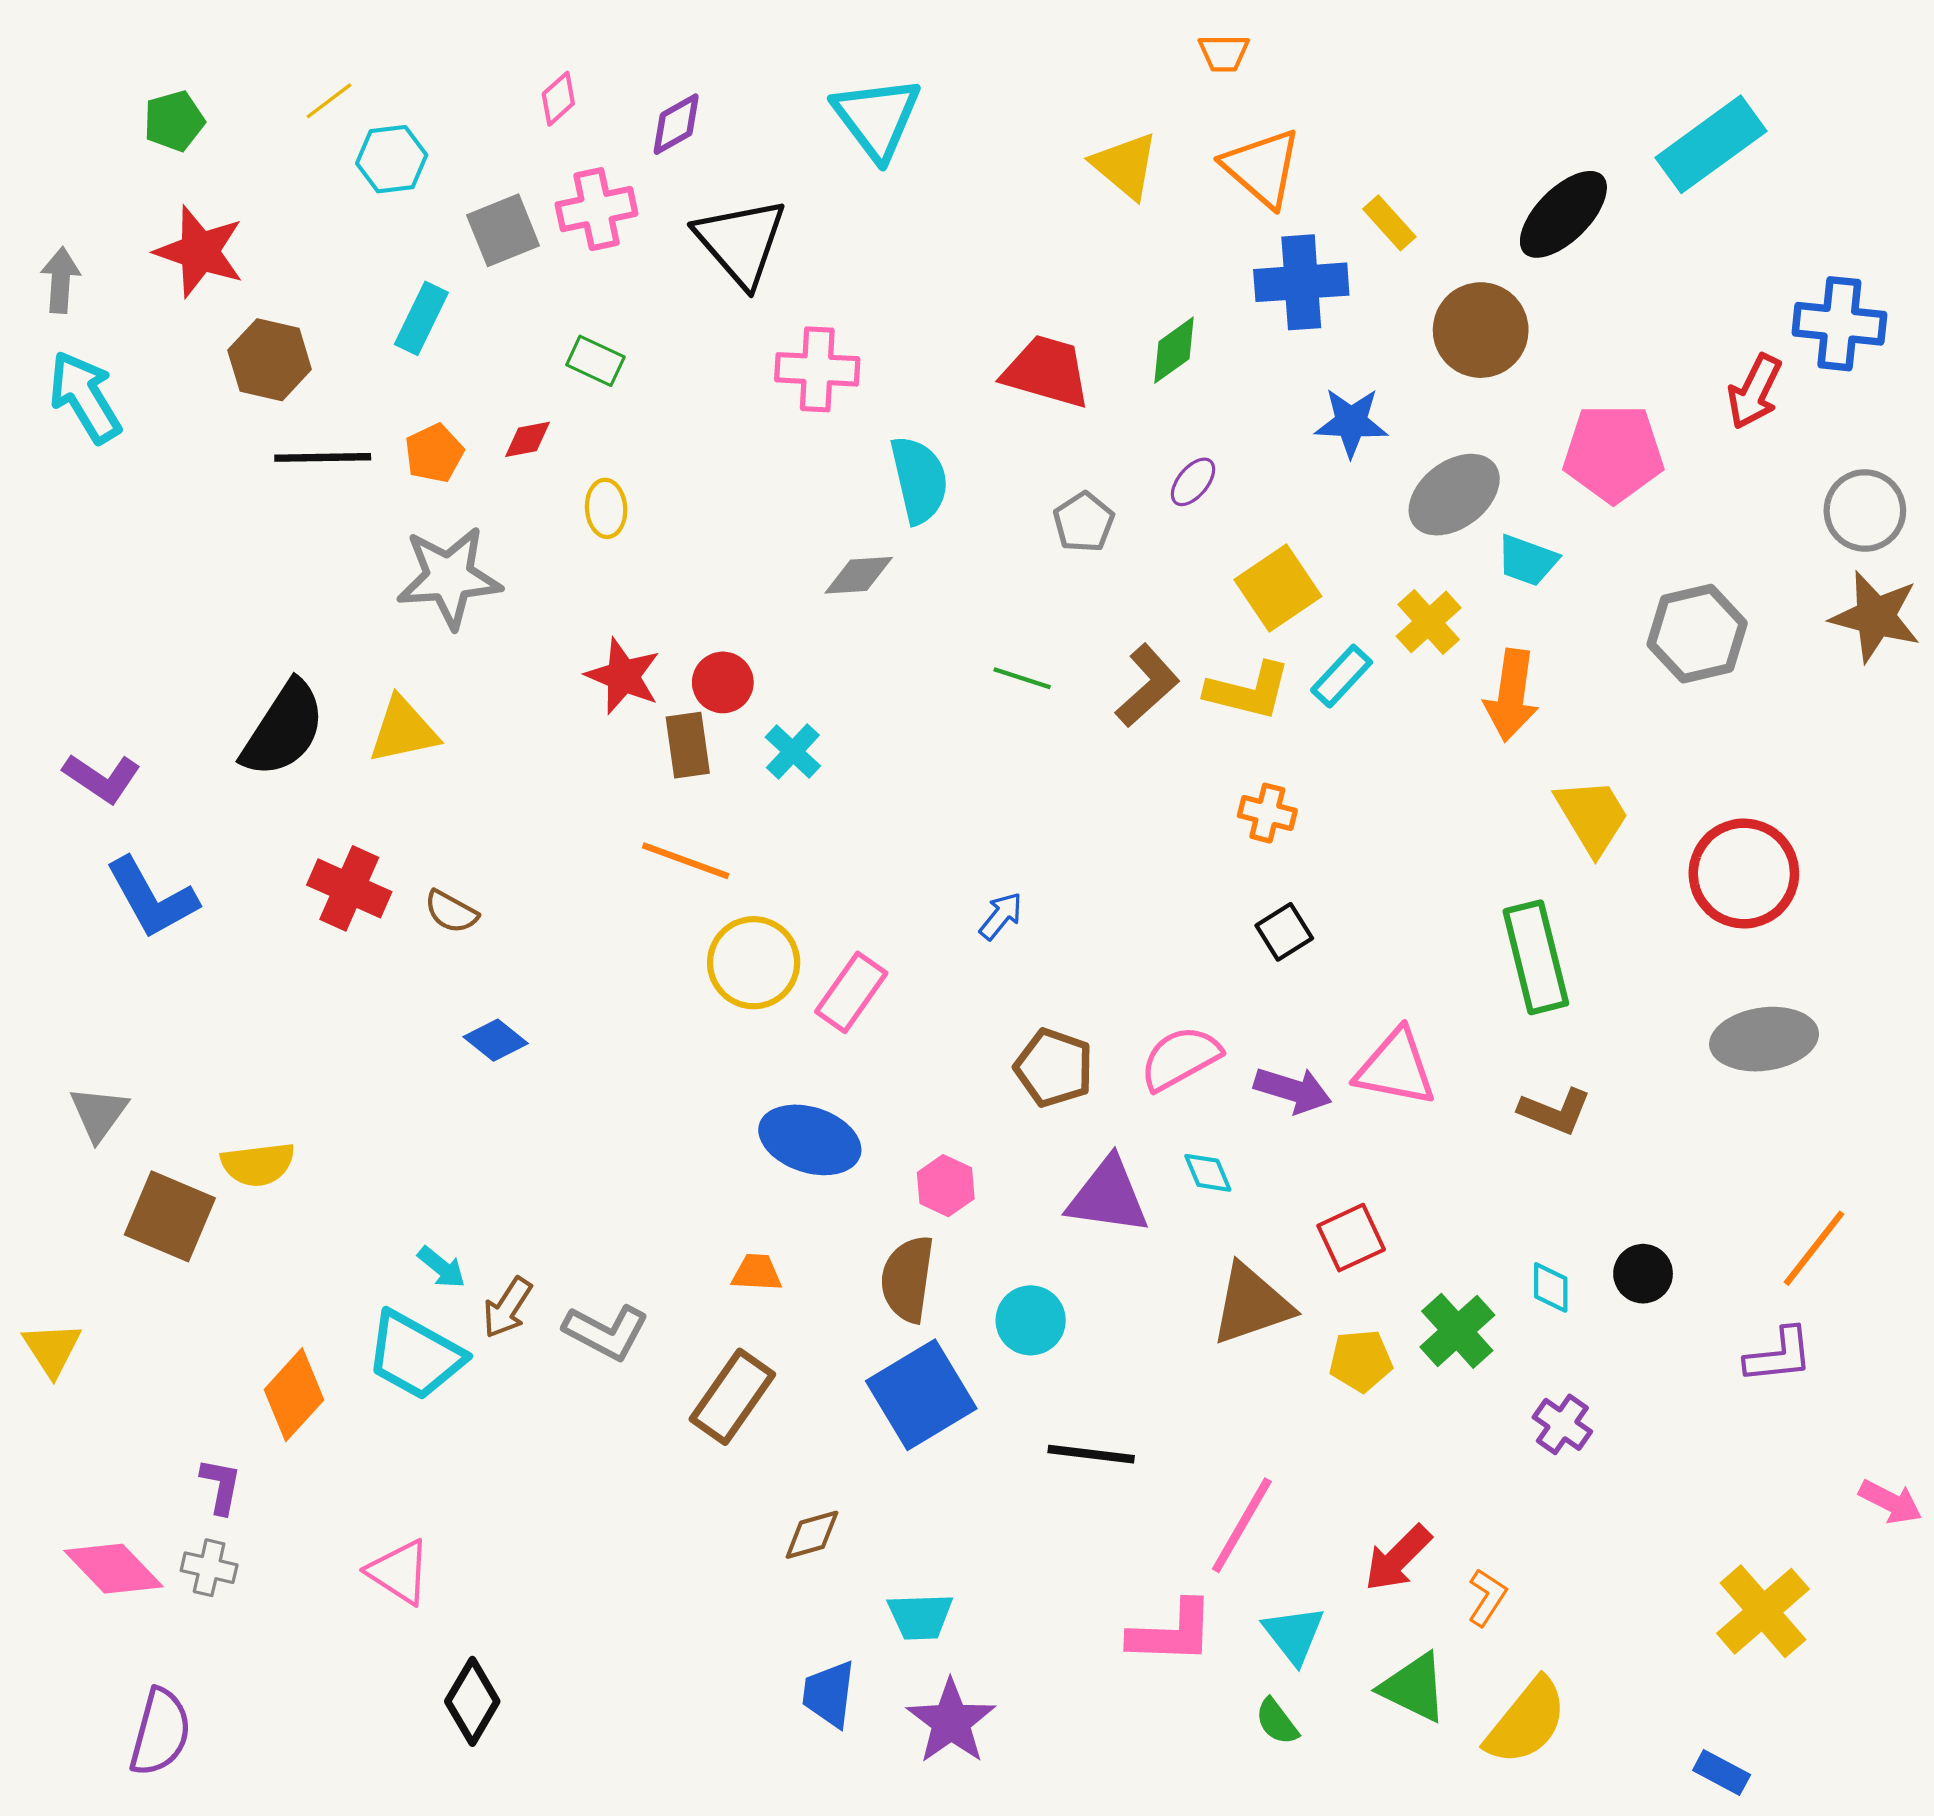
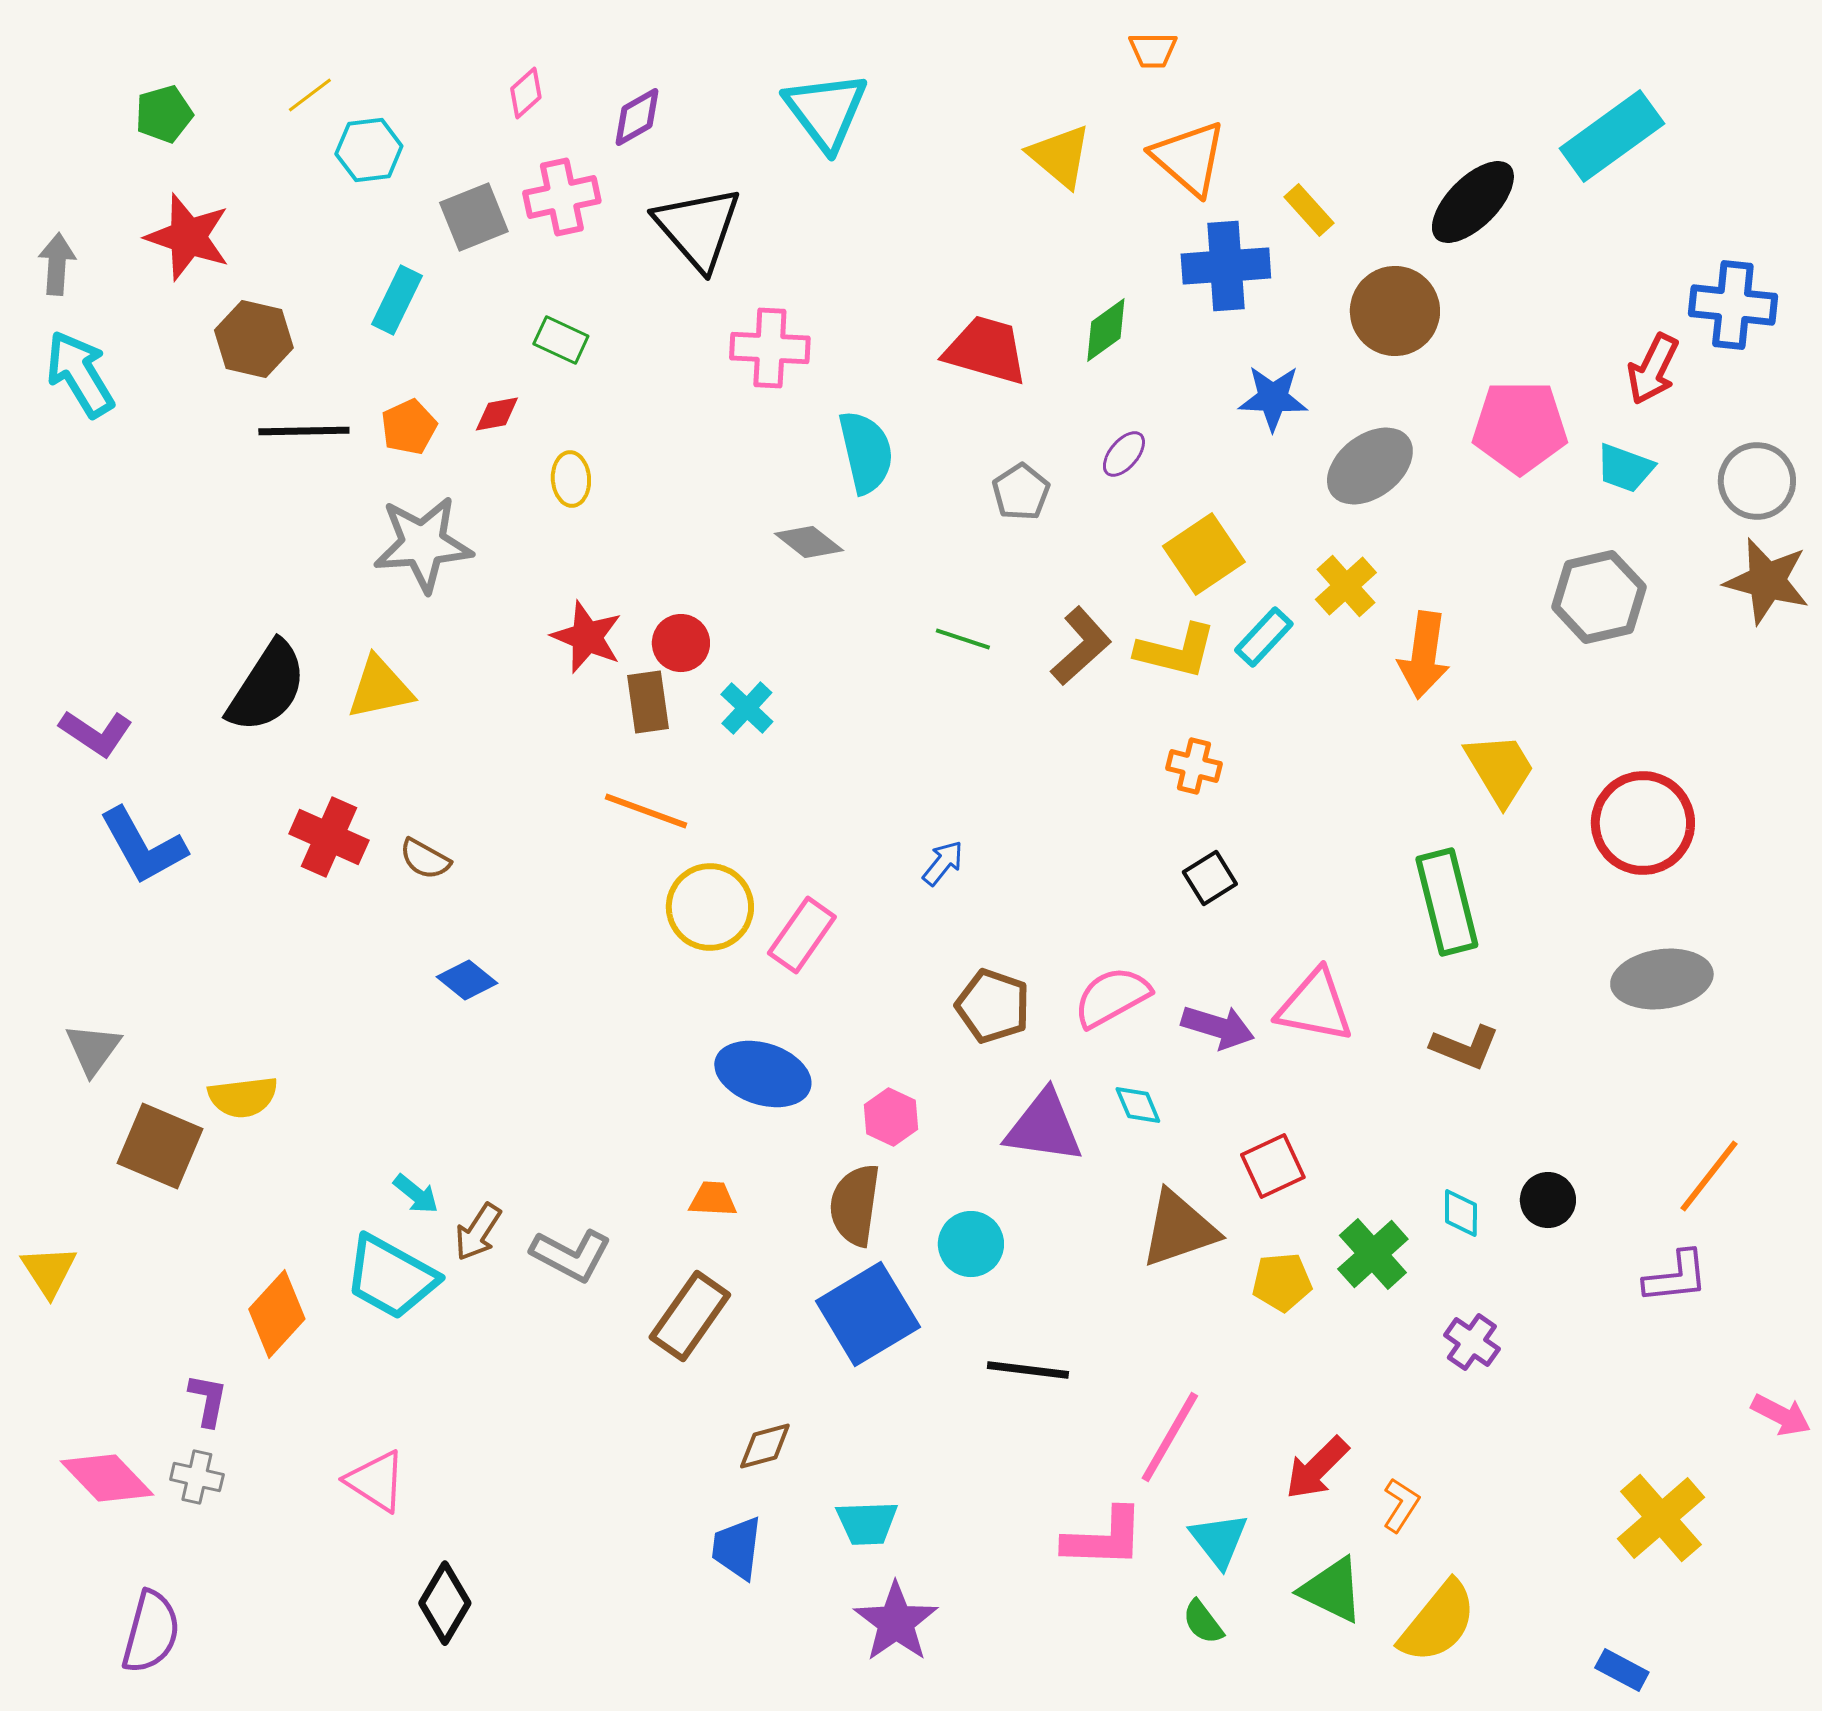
cyan trapezoid: (1527, 560) -> (1625, 468), moved
gray diamond: (859, 575) -> (809, 542), turned 42
blue trapezoid: (829, 1694) -> (737, 1548), moved

